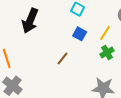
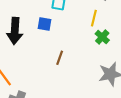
blue square: (80, 34) -> (45, 24), moved

